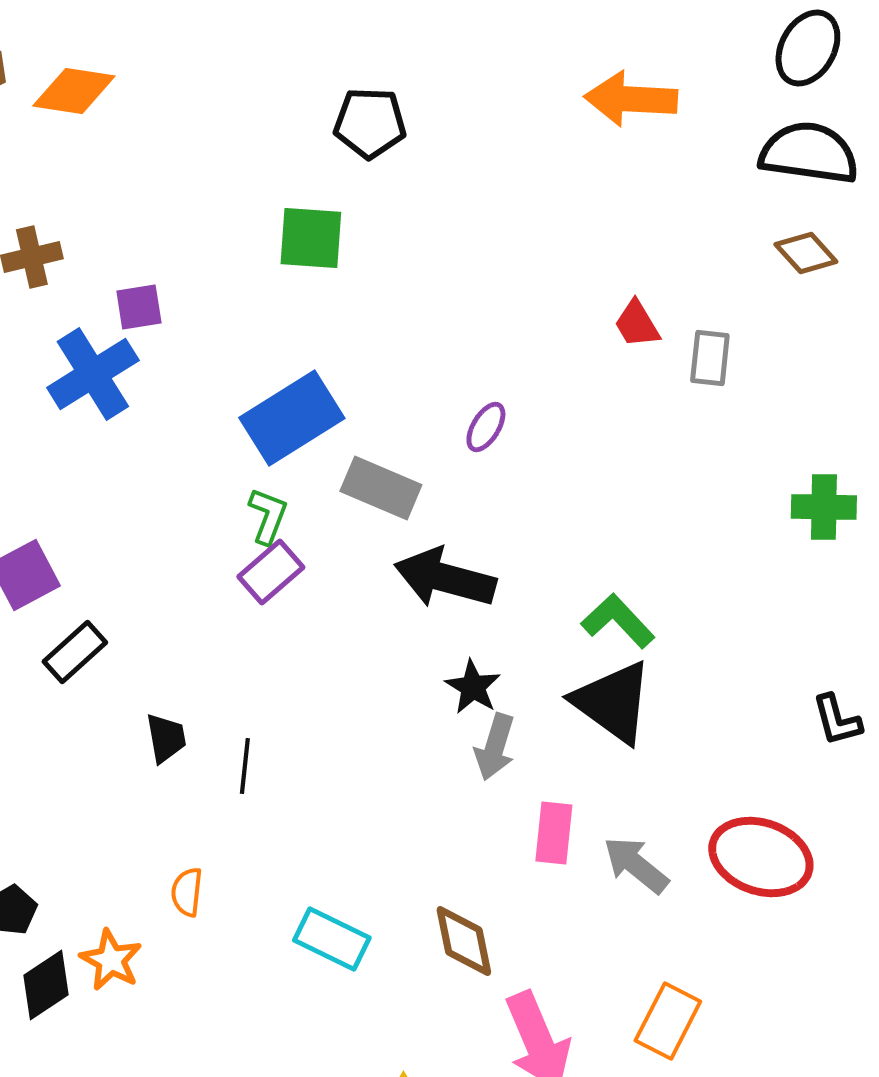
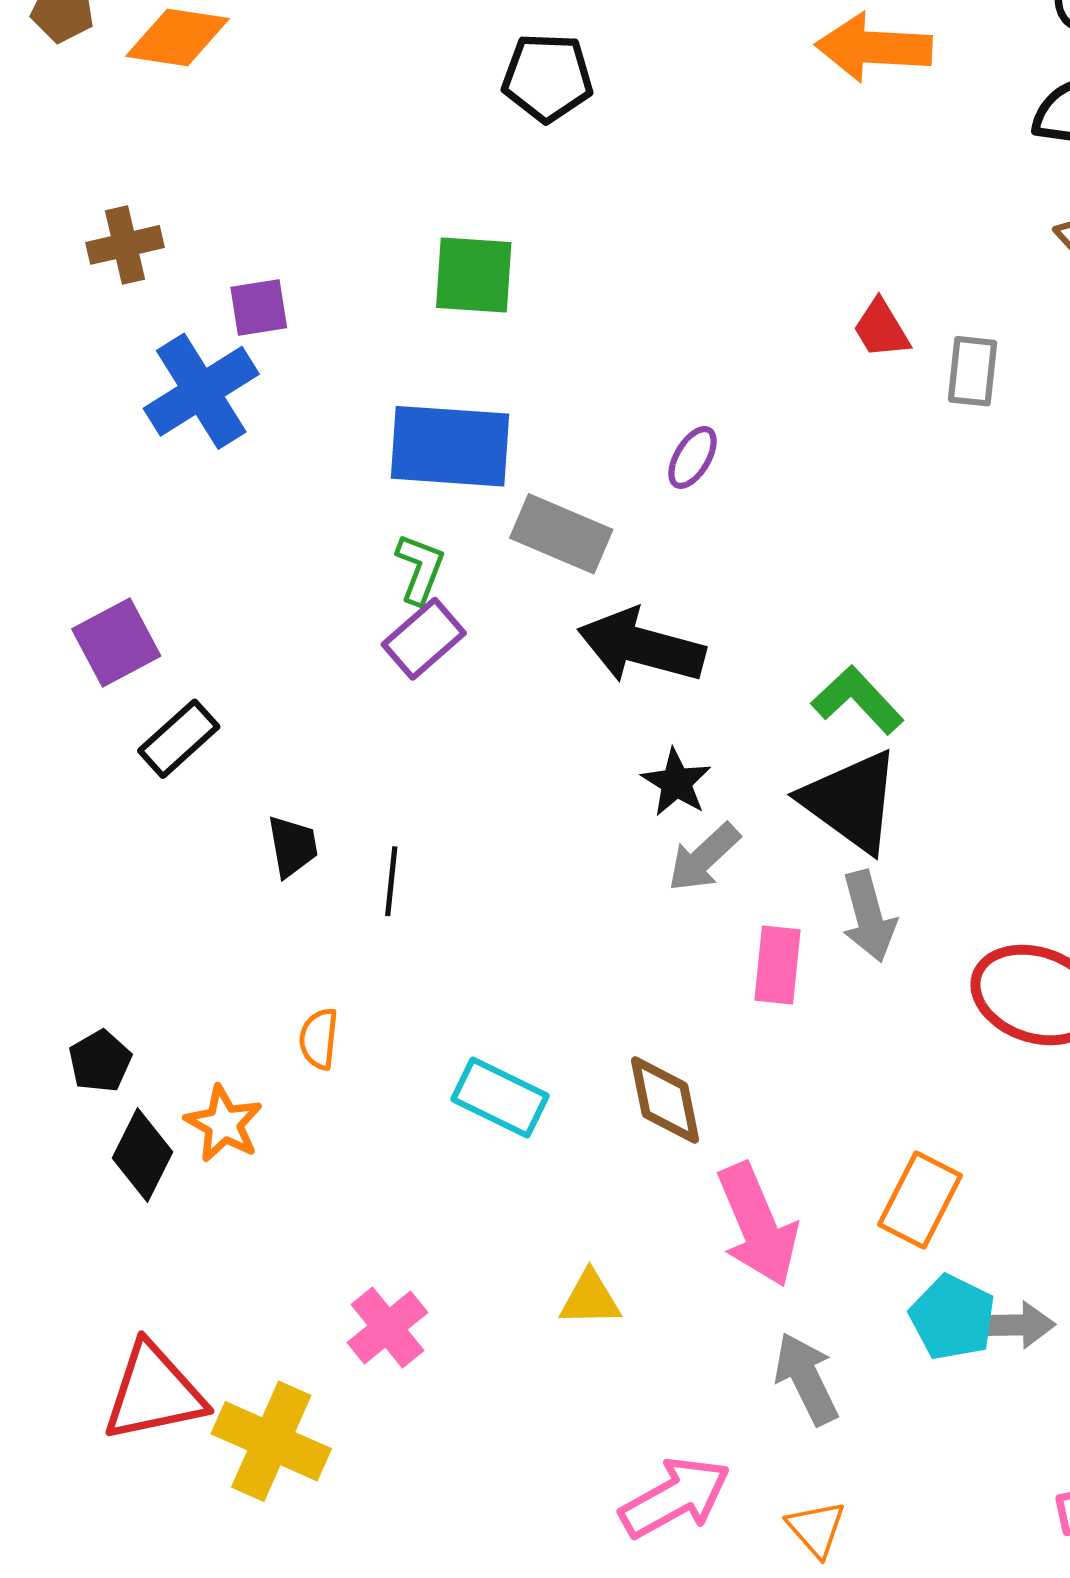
green square: (311, 238) -> (474, 275), moved
blue rectangle: (292, 418) -> (450, 446), turned 36
gray arrow: (495, 747) -> (704, 857), turned 30
gray arrow: (636, 865) -> (869, 916), moved, turned -144
black diamond: (46, 985) -> (142, 1155), turned -30

